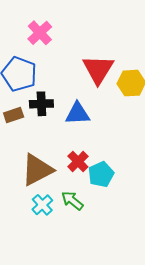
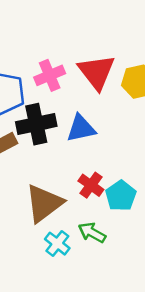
pink cross: (40, 33) -> (50, 75), moved, turned 30
black cross: (41, 104) -> (36, 124), size x1.4

